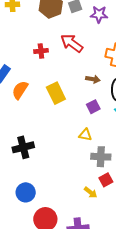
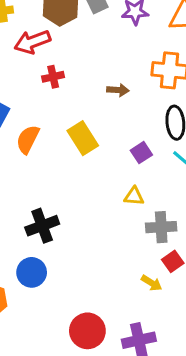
red arrow: (72, 43) -> (32, 42), moved, turned -50
brown arrow: (93, 79) -> (118, 90), moved
blue circle: (26, 192) -> (32, 272), moved

